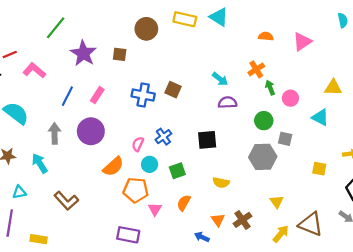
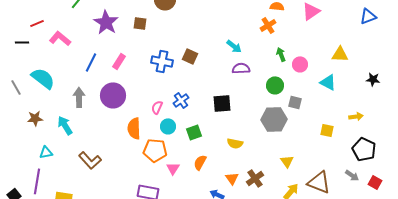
orange cross: (256, 69) -> (268, 25), moved
orange semicircle: (113, 167) -> (134, 128), turned 130

